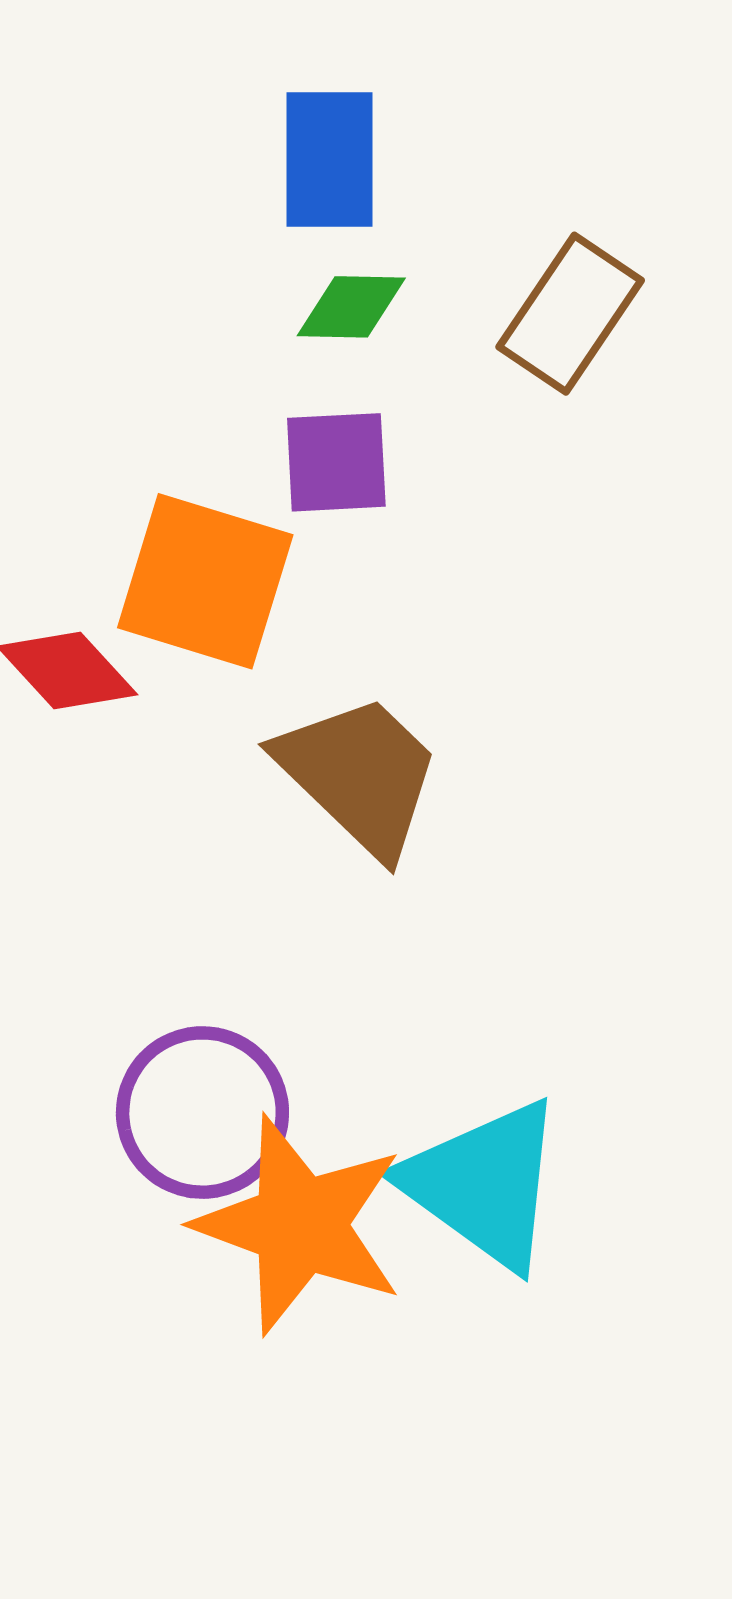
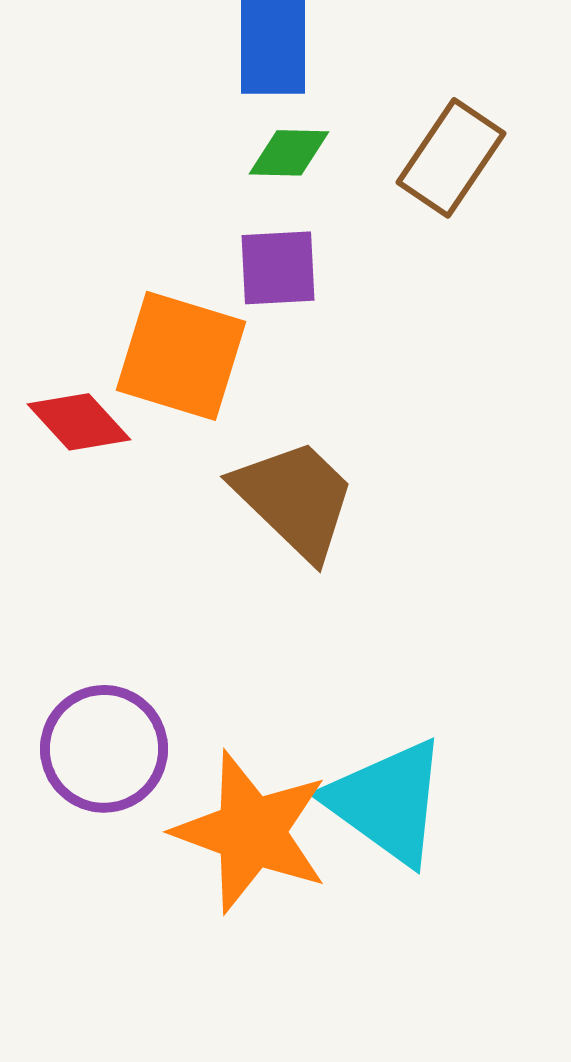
purple circle: (202, 1113) -> (104, 749), moved

